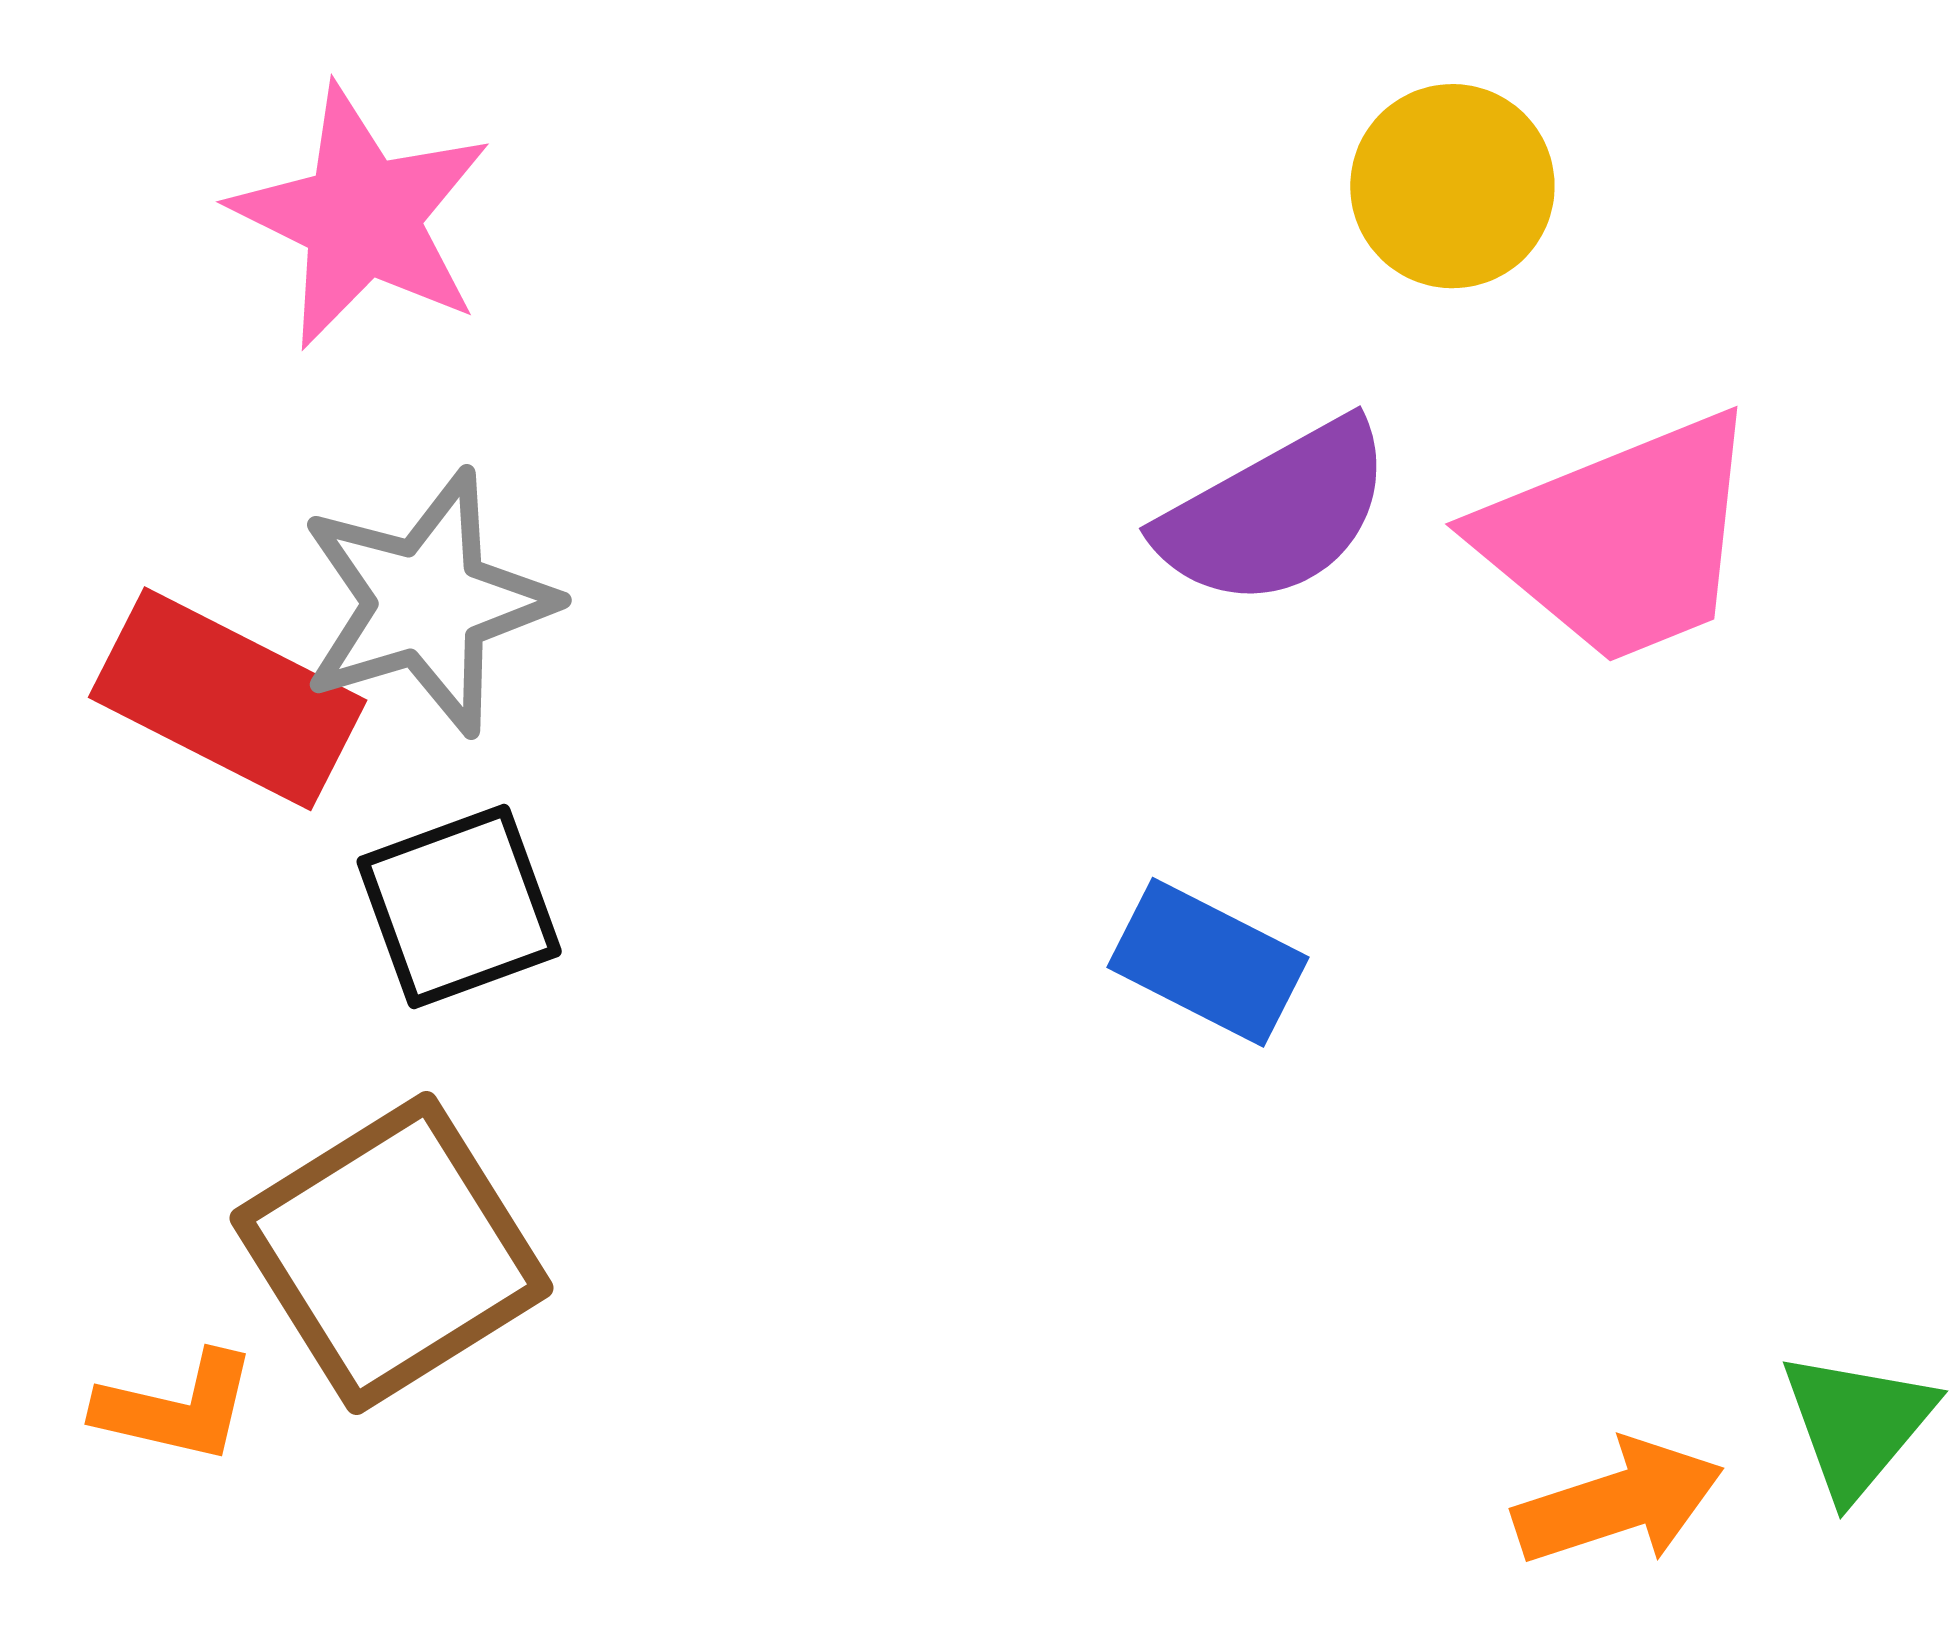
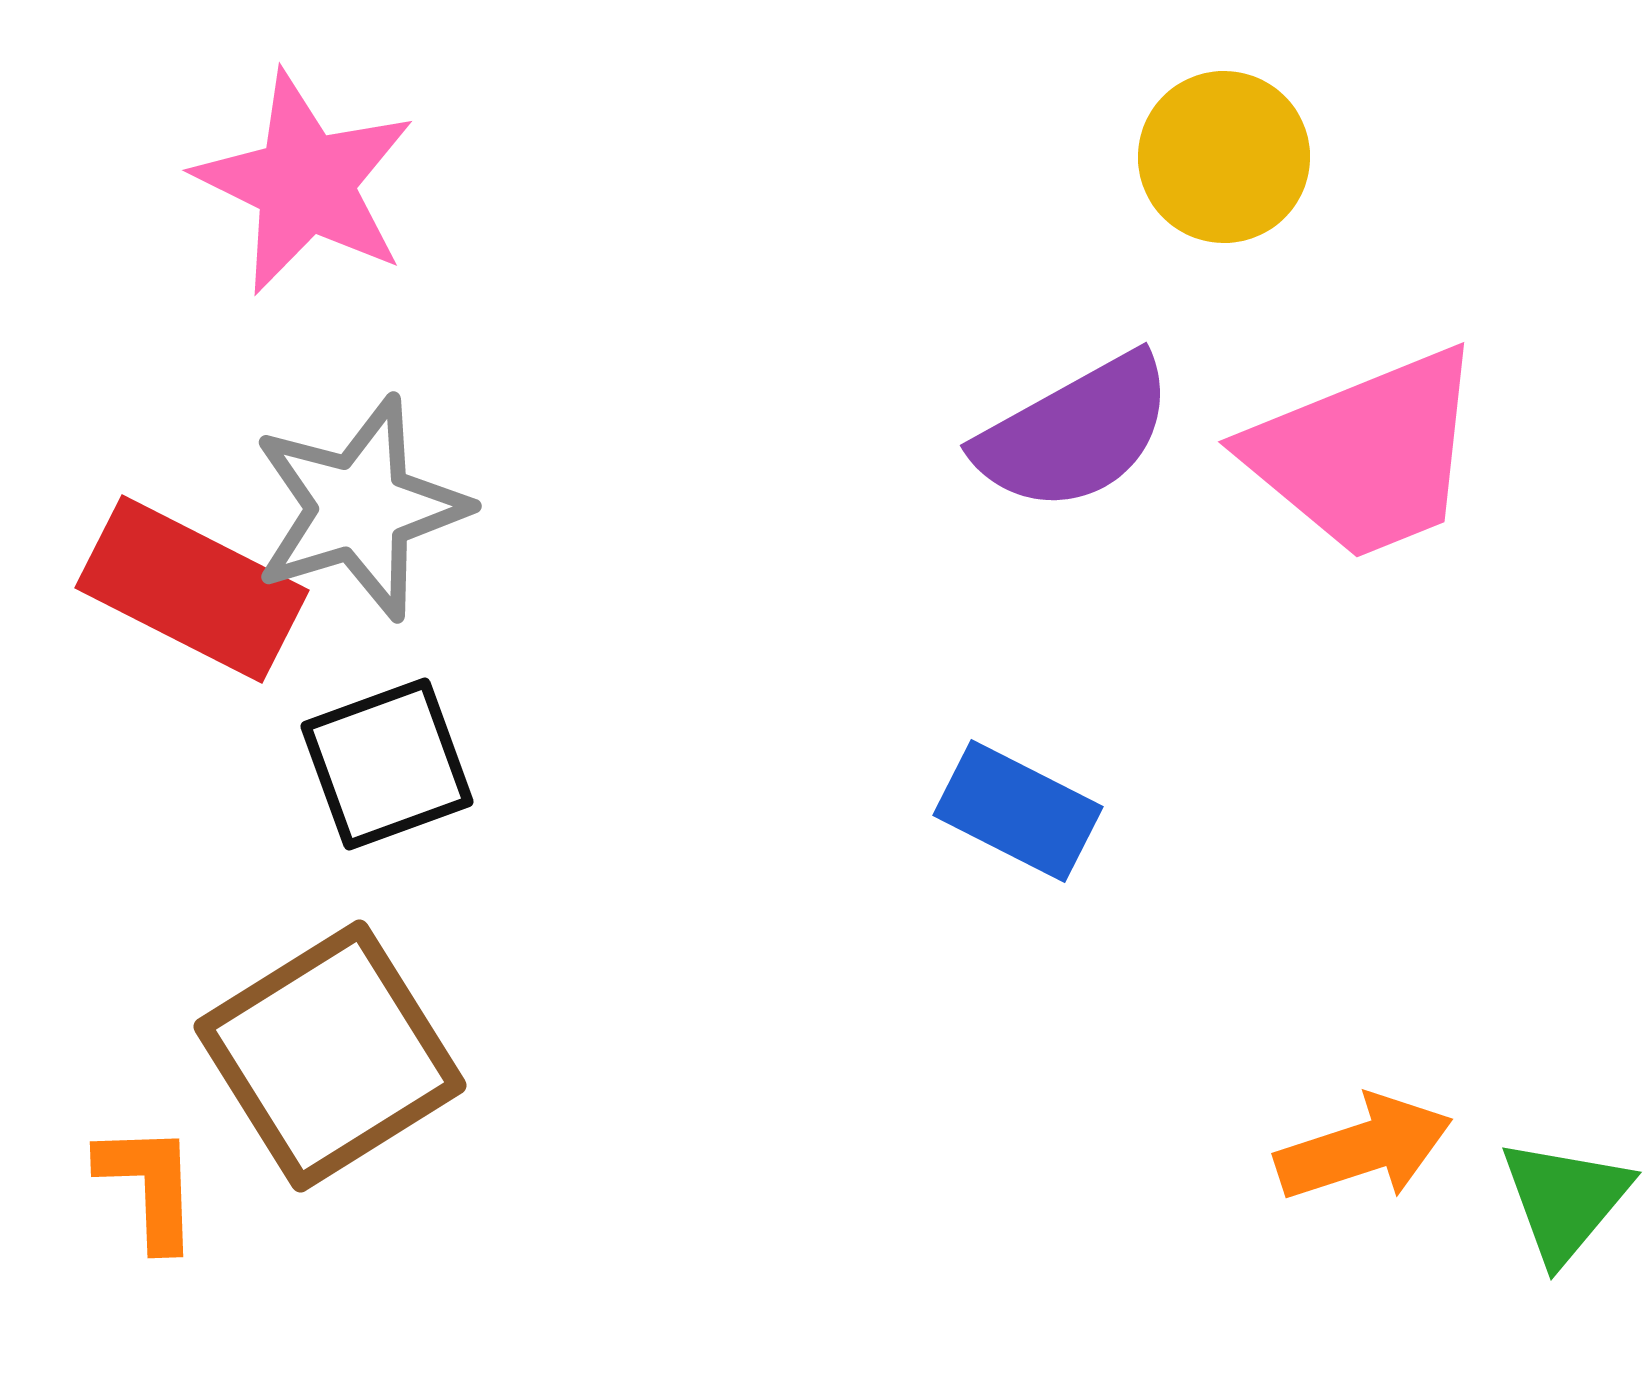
orange L-shape: (177, 1407) -> (149, 1186), turned -105
orange arrow: (1619, 1502) -> (1364, 1148), moved

